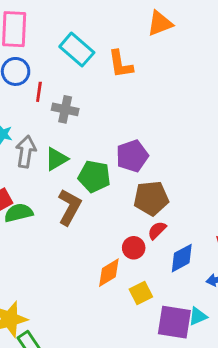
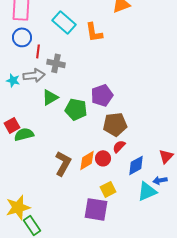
gray arrow: (26, 152) -> (34, 75), moved, turned 75
brown L-shape: (70, 207) -> (63, 163), moved
orange diamond: (109, 273) -> (87, 160), moved
cyan triangle: (198, 316) -> (147, 191), moved, size x1.5
purple square: (174, 322) -> (96, 209), moved

